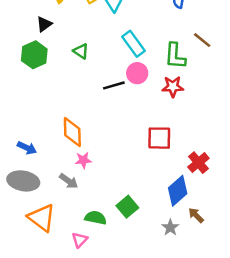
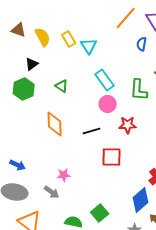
black line: (114, 85) -> (92, 131), moved
red star: (173, 87) -> (128, 125), moved
orange diamond: (72, 132) -> (55, 124), moved
red square: (159, 138) -> (112, 157), moved

